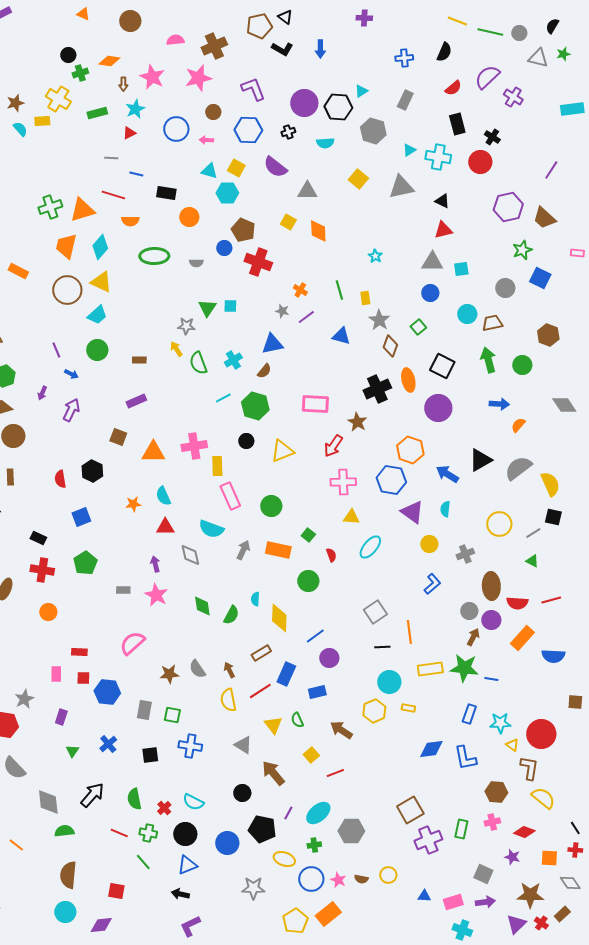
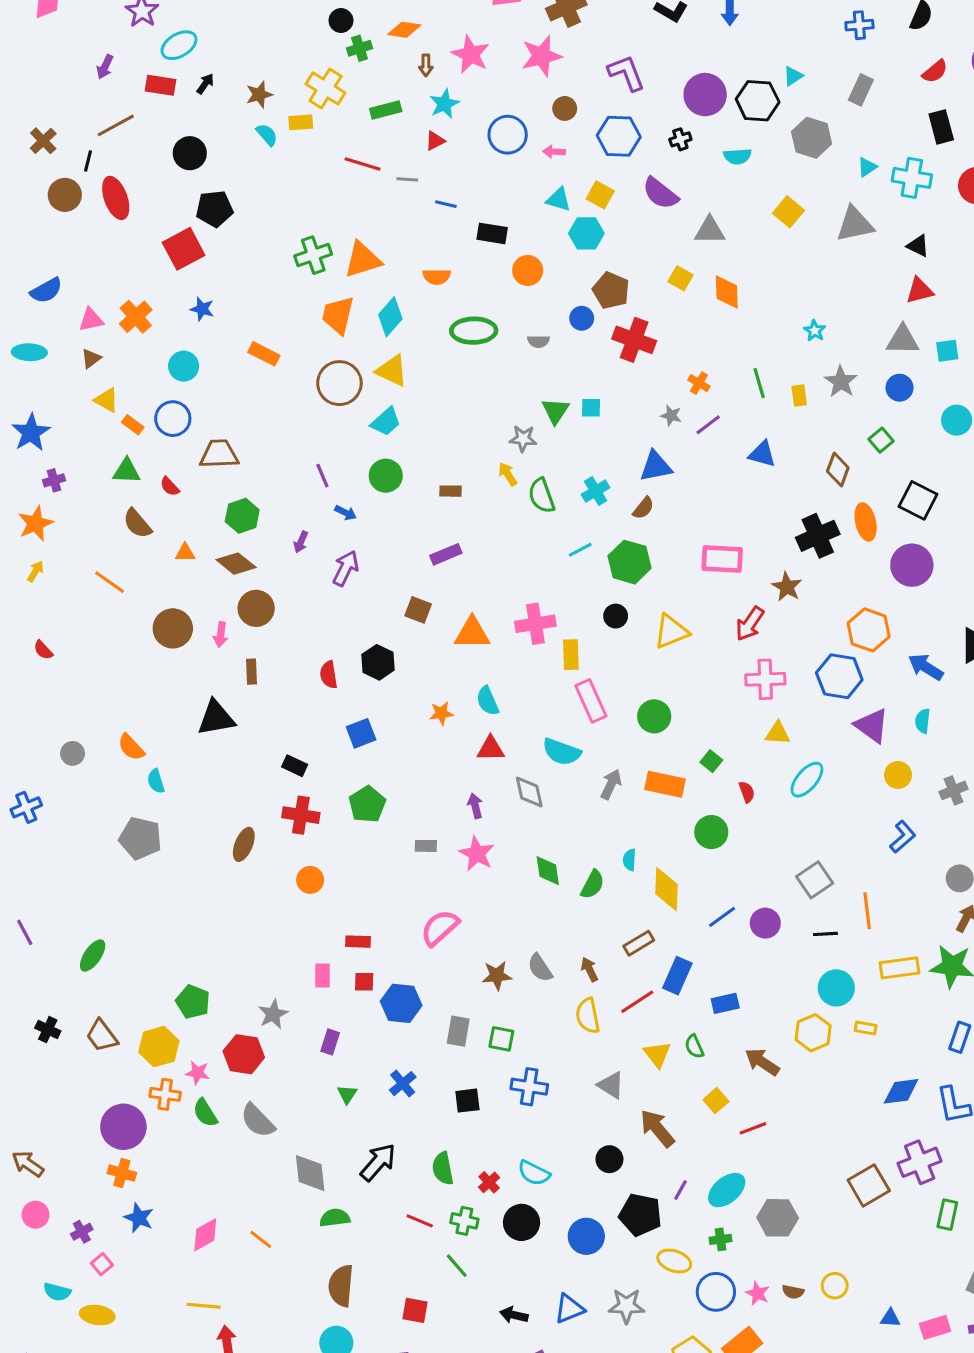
red line: (113, 195) -> (363, 164), moved
gray star: (379, 320) -> (841, 382), moved
purple circle: (329, 658) -> (765, 923), moved
purple cross: (428, 840) -> (920, 1162), moved
blue triangle: (187, 865) -> (569, 1309), moved

